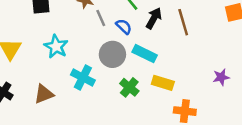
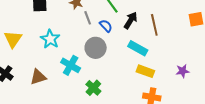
cyan rectangle: (145, 54) -> (138, 48), moved
yellow rectangle: (163, 83) -> (145, 71), moved
green cross: (129, 87) -> (93, 88), moved

